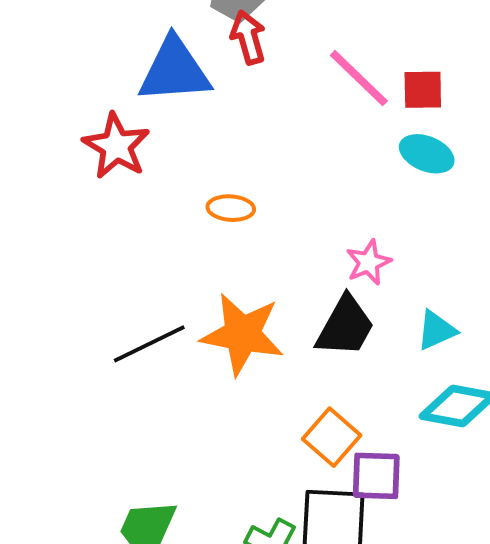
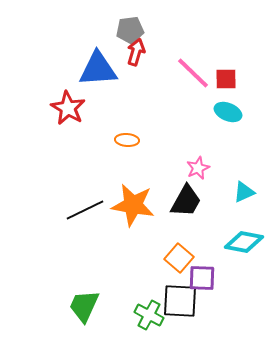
red arrow: (248, 37) -> (136, 52), turned 32
cyan triangle: (436, 330) -> (244, 192), moved

